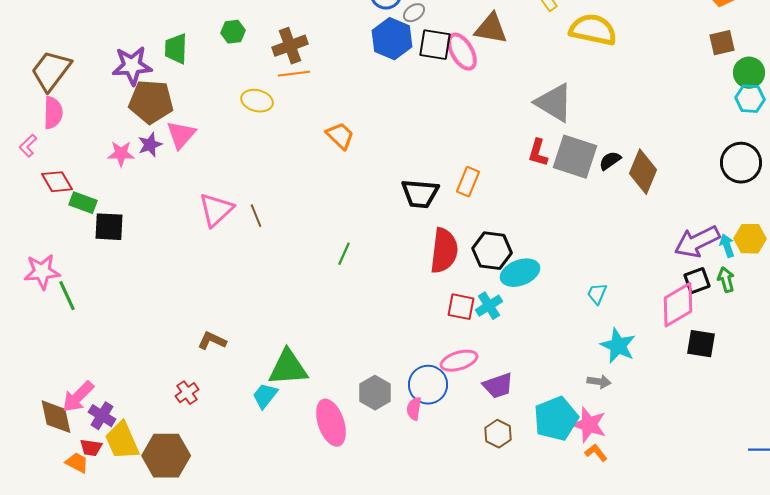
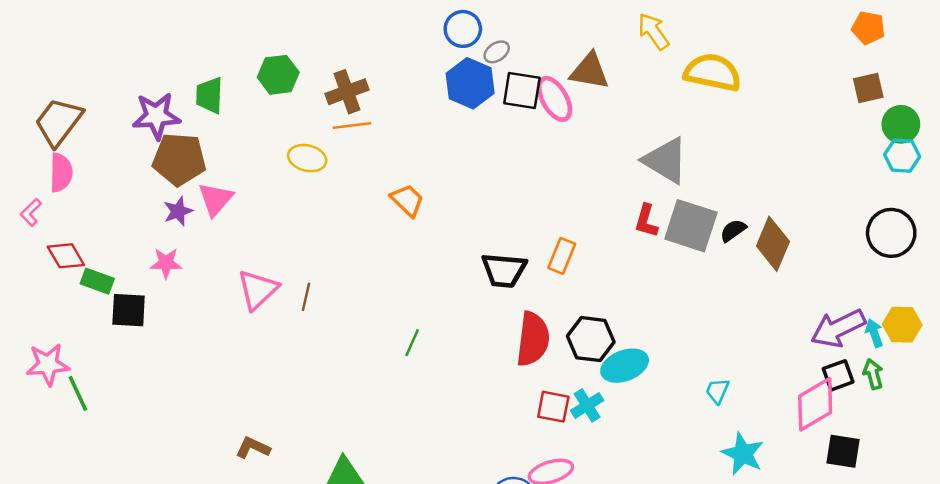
green hexagon: (233, 32) -> (278, 75), size x1.4
pink star: (121, 154) -> (166, 263), moved
brown line: (256, 216) -> (306, 297), turned 35

